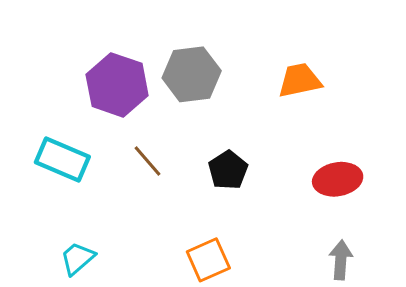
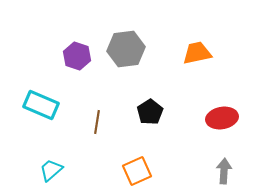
purple hexagon: (117, 85) -> (77, 56), size x0.7
brown line: (147, 161) -> (97, 122), moved, turned 50

